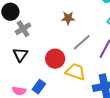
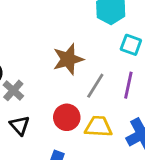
brown star: (68, 18) -> (68, 59), size x1.6

